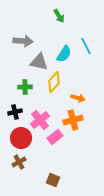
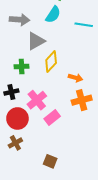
cyan line: (86, 46) -> (84, 25), turned -54
cyan semicircle: (64, 54) -> (53, 15), moved
gray triangle: (39, 62) -> (36, 41), turned -42
orange cross: (73, 120) -> (82, 100), moved

